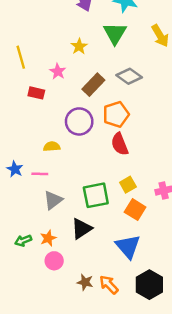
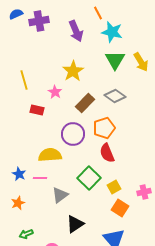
green triangle: (115, 33) -> (115, 60), moved
yellow star: (79, 46) -> (73, 71), size x1.5
yellow semicircle: (52, 146) -> (50, 155), size x1.6
green square: (96, 195) -> (89, 178), moved, turned -35
gray triangle: (53, 200) -> (60, 195), moved
orange star: (48, 238) -> (18, 203), moved

